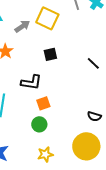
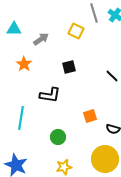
yellow square: (47, 18) -> (76, 31), moved, size x0.7
orange square: (43, 103) -> (90, 116), moved

